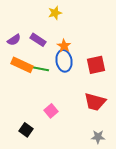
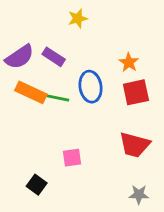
purple semicircle: (14, 40) -> (20, 57), size x1.5
orange star: (64, 46) -> (129, 62), moved
pink square: (51, 111) -> (72, 158), turned 32

